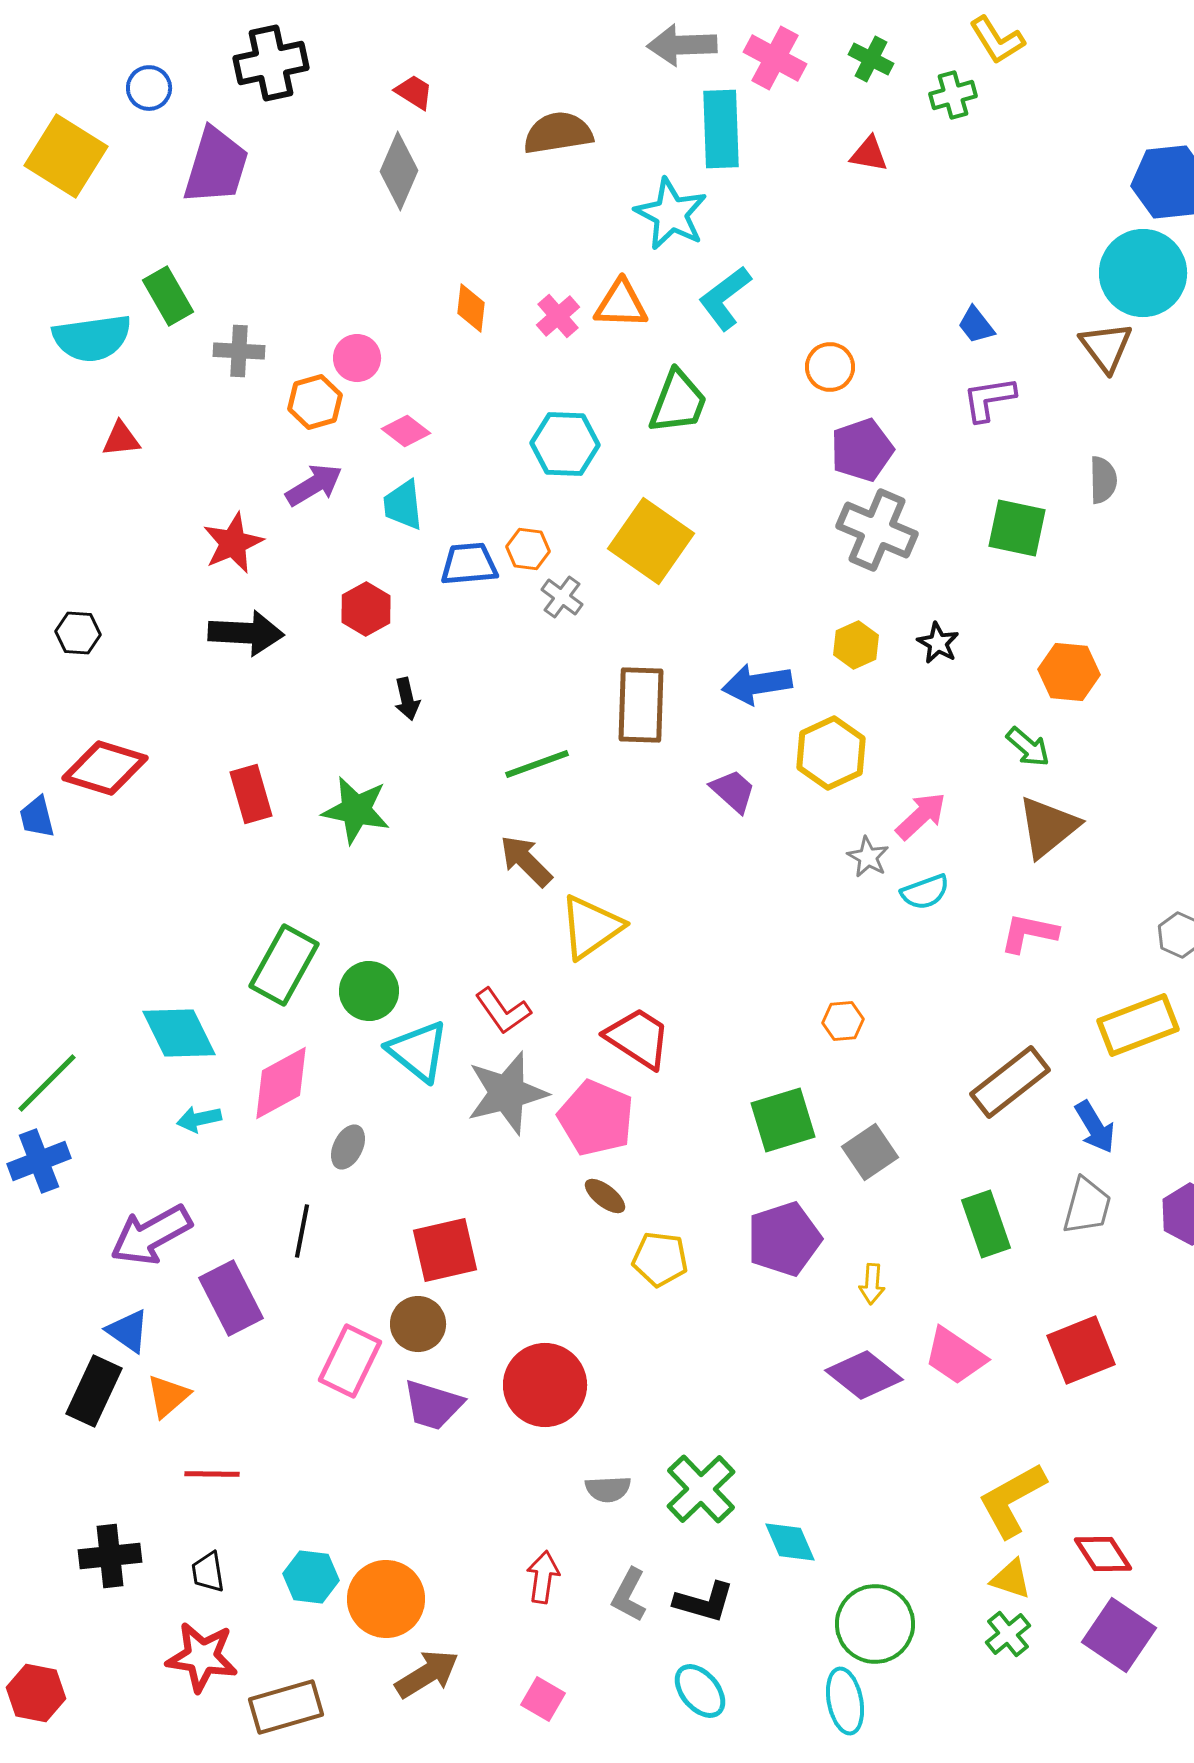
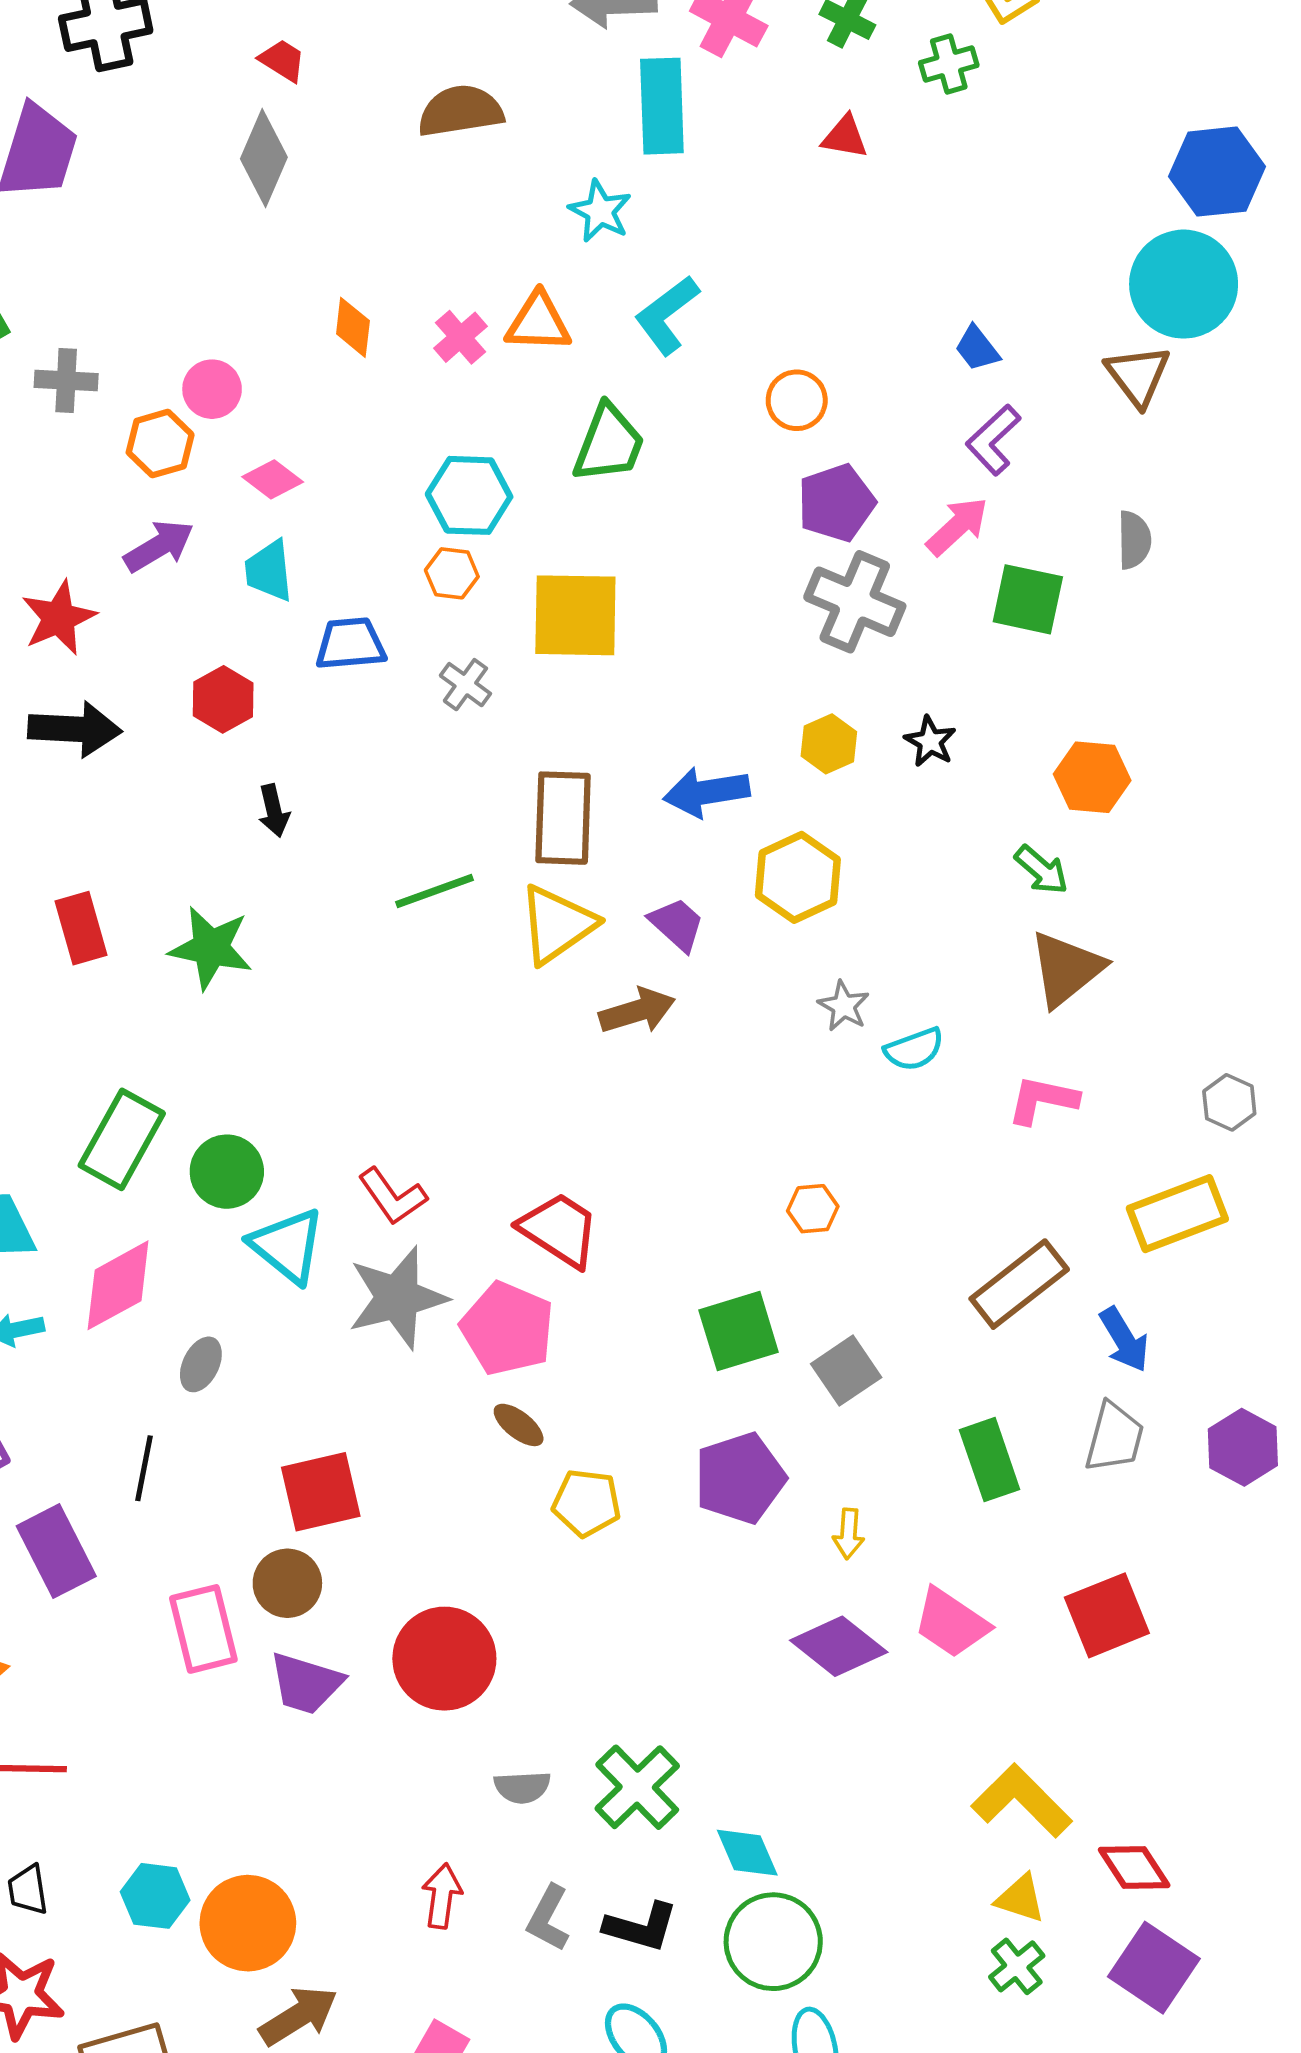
cyan star: (671, 214) -> (600, 211), size x0.7
purple L-shape: (989, 399) -> (993, 440), turned -34
yellow square: (651, 541) -> (575, 615), turned -34
orange hexagon: (528, 549) -> (452, 573), moved
pink arrow: (921, 816) -> (957, 526), moved
brown arrow: (526, 861) -> (637, 1011), moved, turned 118
yellow triangle: (591, 927) -> (557, 924), moved
pink rectangle: (350, 1361) -> (203, 1629), turned -40
yellow L-shape: (1012, 1500) -> (1022, 1801), turned 74
green circle: (875, 1624) -> (773, 1942), moved

